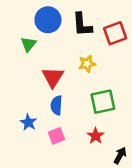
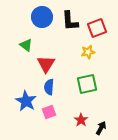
green triangle: (28, 44) -> (26, 45), moved, turned -32
yellow star: (87, 64) -> (88, 52), moved
blue star: (28, 122) -> (26, 101), size x1.5
red star: (96, 136) -> (81, 120), moved

